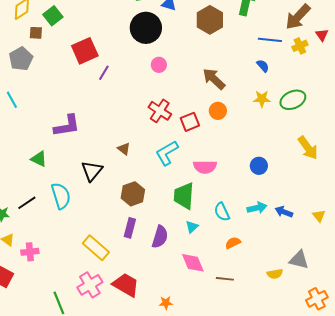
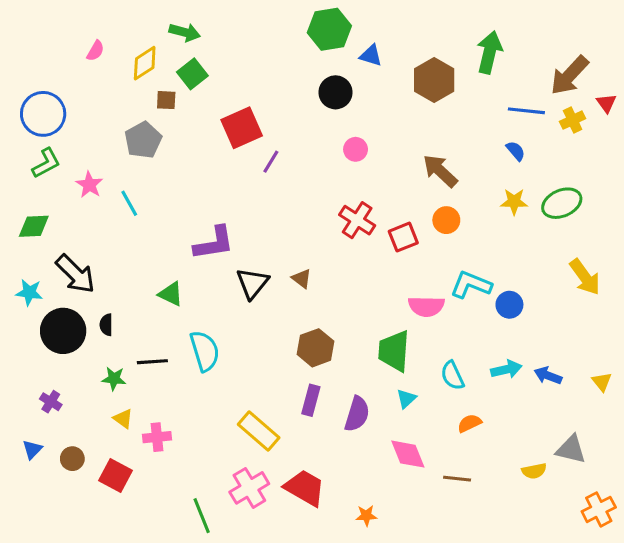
black circle: (146, 28) -> (336, 92), size x0.7
cyan L-shape: (167, 153) -> (471, 285), moved, turned 52
black triangle: (92, 171) -> (252, 283), moved
black line: (27, 203) -> (152, 362), turned 30

